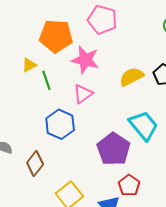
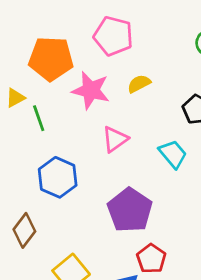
yellow semicircle: (132, 77) -> (139, 84), moved, size x0.7
pink triangle: (83, 94) -> (115, 139), moved
cyan trapezoid: (144, 126) -> (173, 154), moved, size x0.7

